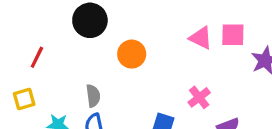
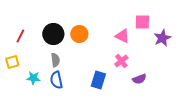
black circle: (90, 20) -> (53, 34), moved
pink triangle: (201, 38) -> (122, 36), moved

